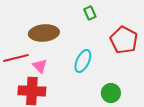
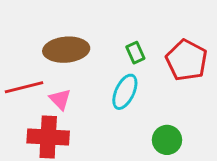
green rectangle: (90, 13) -> (135, 53), moved

